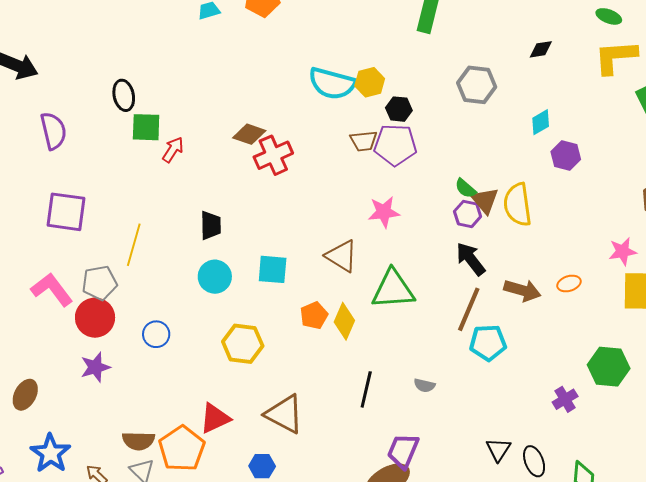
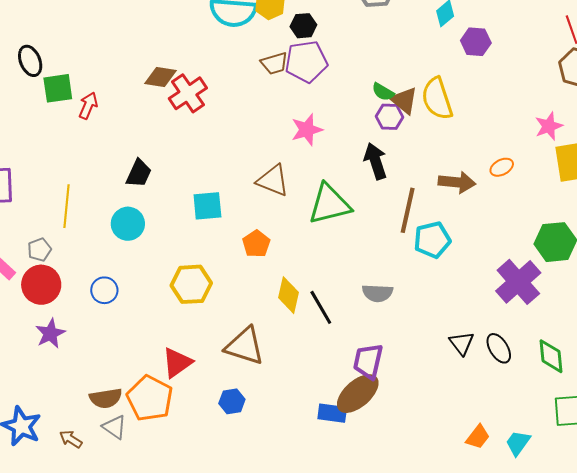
black trapezoid: (211, 225) -> (139, 173), turned 36
black arrow: (471, 259) -> (376, 161), moved, turned 30
cyan circle: (215, 277) -> (128, 224), moved
gray pentagon: (99, 283) -> (39, 250), size x0.7
yellow diamond: (344, 321) -> (289, 295), moved
gray semicircle: (424, 385) -> (377, 293), size x1.4
black line: (366, 389) -> (321, 307), turned -33
purple cross: (565, 399) -> (518, 282), size x1.8

